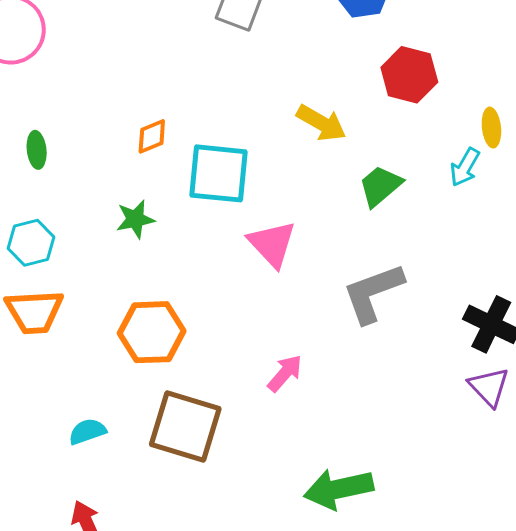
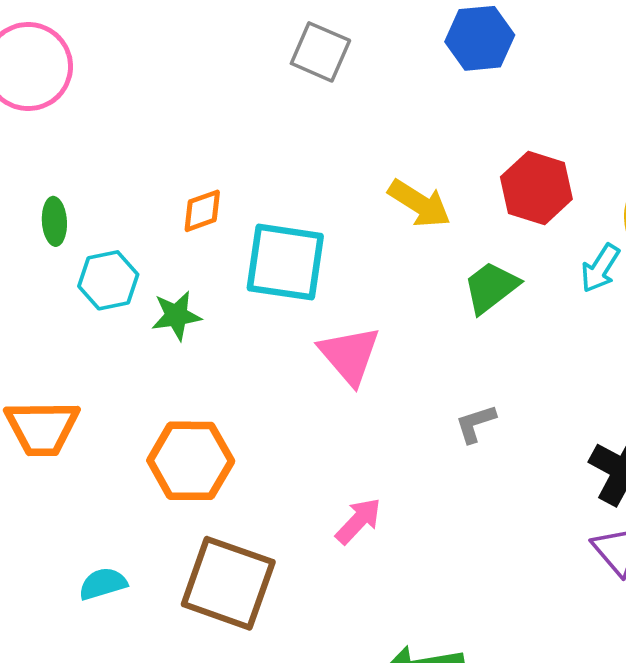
red hexagon: (409, 75) -> (536, 188), moved
cyan hexagon: (31, 243) -> (108, 280), moved
gray L-shape: (373, 293) -> (475, 424), size x0.5

